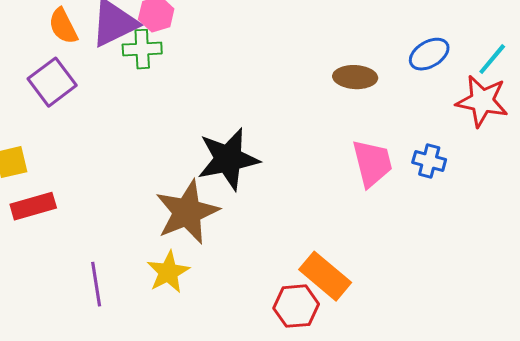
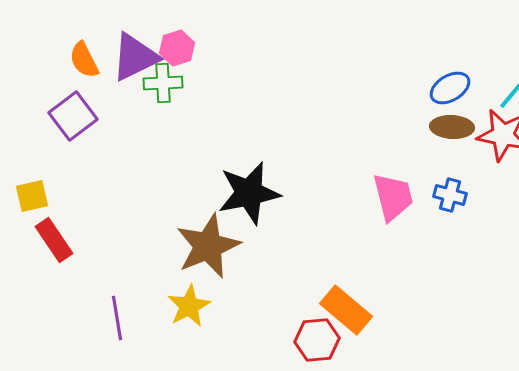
brown ellipse: (355, 77) -> (452, 127), moved
red rectangle: (33, 206) -> (54, 240), turned 72

